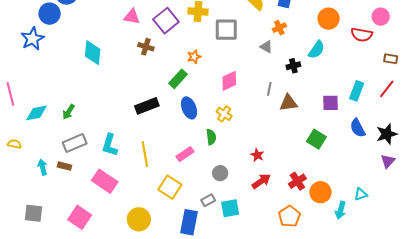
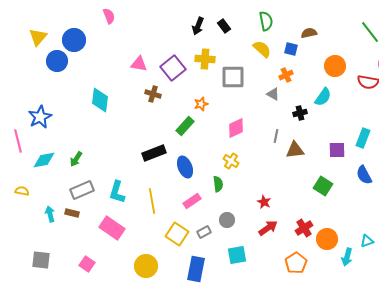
blue star: (32, 39) -> (40, 117), moved
blue ellipse: (189, 108) -> (185, 167), moved
gray rectangle: (208, 200) -> (204, 232), moved
pink square: (80, 217) -> (87, 264), size x0.7

